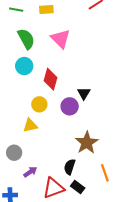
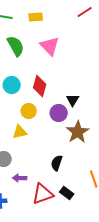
cyan circle: (24, 66) -> (12, 85), moved
brown star: (87, 143) -> (78, 132), moved
black semicircle: (70, 167) -> (57, 163), moved
purple arrow: (30, 172) -> (20, 178), turned -144

